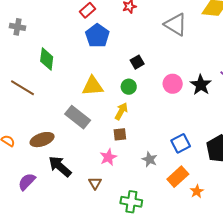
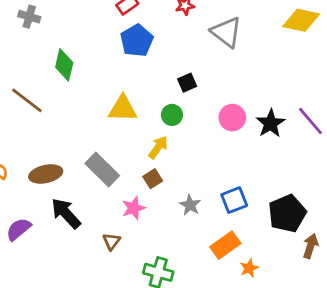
gray triangle: (176, 24) -> (226, 32), moved
gray rectangle: (78, 117) -> (102, 170), moved
brown square: (120, 134) -> (153, 179), turned -32
gray star: (150, 159) -> (190, 205), moved

